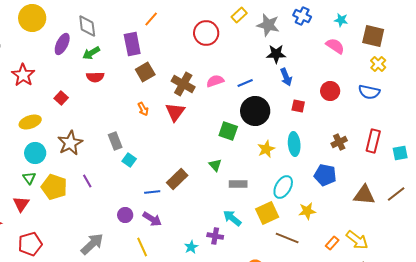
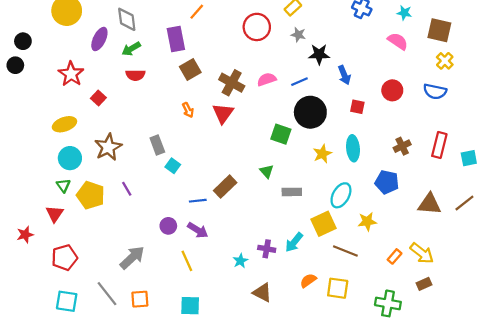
gray star: (268, 25) -> (298, 35), moved, size x0.6
black star: (276, 54) -> (319, 54), moved
red star: (23, 75) -> (71, 74), moved
cyan arrow: (232, 218) -> (294, 242), moved, turned -90

